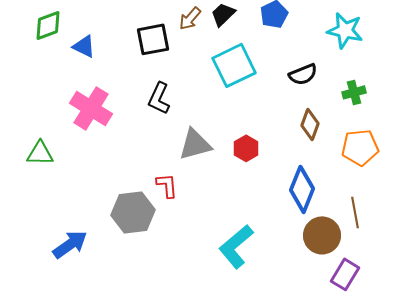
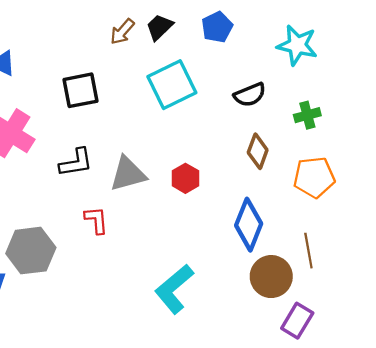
black square: (153, 39) -> (80, 90), moved
black L-shape: (159, 98) -> (76, 163), moved, turned -124
gray hexagon: (133, 212) -> (31, 251), moved

